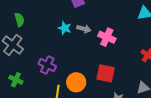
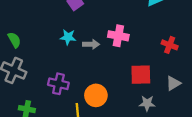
gray arrow: (84, 29) -> (91, 44), moved
red square: (106, 73) -> (141, 75), moved

